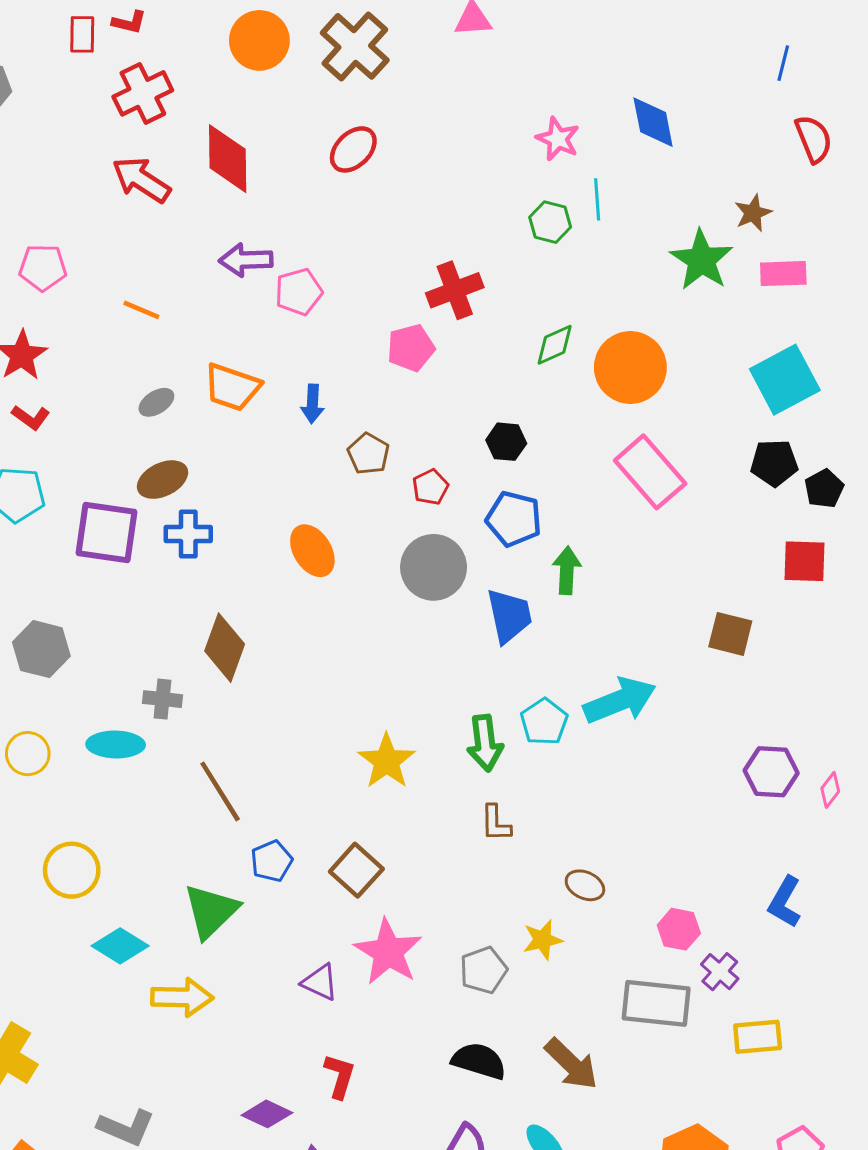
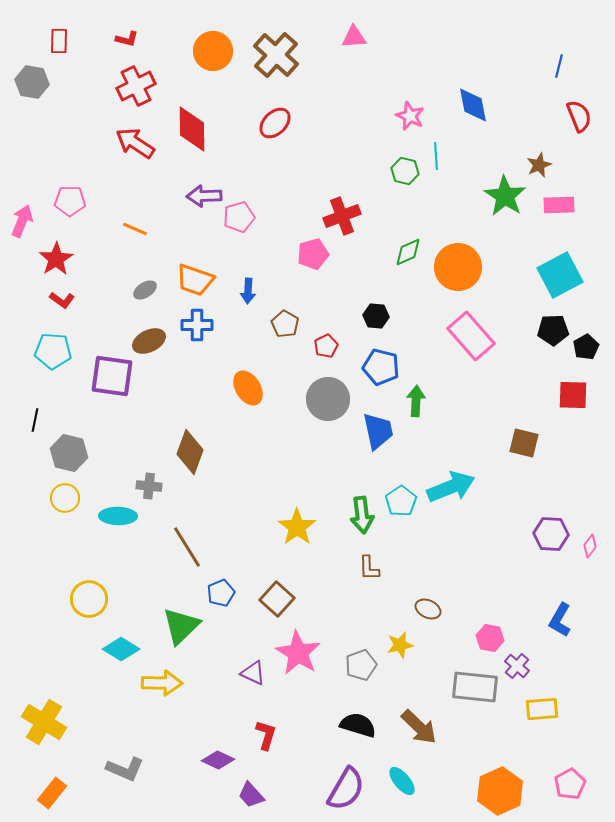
red rectangle: (82, 34) -> (59, 41), moved
blue cross: (188, 534) -> (197, 325), moved
yellow circle: (28, 754) -> (65, 498), moved

